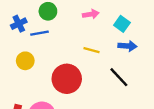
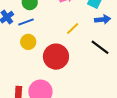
yellow line: (91, 50) -> (73, 28), turned -48
yellow circle: (25, 61) -> (28, 42), moved

